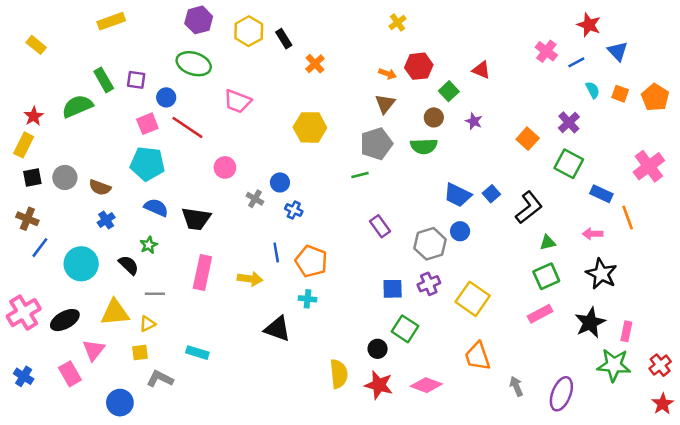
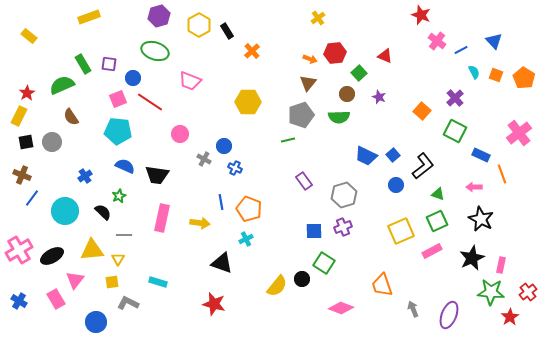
red star: (589, 25) -> (421, 15), moved
brown semicircle: (100, 187) -> (71, 117), moved, turned 36
blue circle: (460, 231) -> (396, 185), moved
green triangle: (548, 243) -> (438, 194), turned 32
cyan cross: (307, 299) -> (246, 239), turned -32
yellow square: (473, 299) -> (401, 231), moved, turned 32
yellow triangle: (147, 324) -> (118, 259), turned -32
yellow semicircle: (339, 374) -> (277, 286), moved, turned 45
red star: (379, 385) -> (214, 304), moved
red star: (663, 404) -> (510, 317), moved

